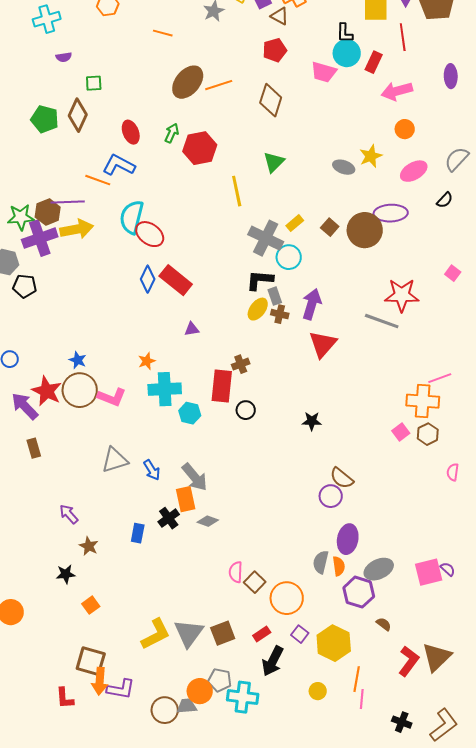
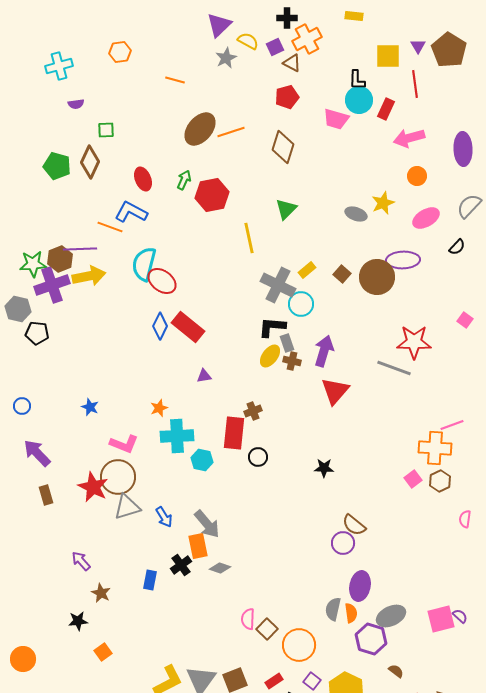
purple ellipse: (451, 76) -> (463, 149), moved, size x1.4
brown circle: (80, 390) -> (118, 477), moved
red star: (47, 391) -> (93, 487), moved

